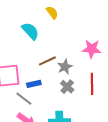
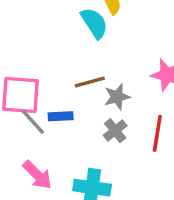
cyan semicircle: (30, 31) -> (94, 23), moved
gray line: (24, 99) -> (33, 122), moved

